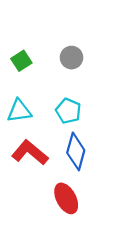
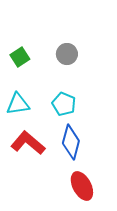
red ellipse: (66, 198) -> (82, 186), moved

